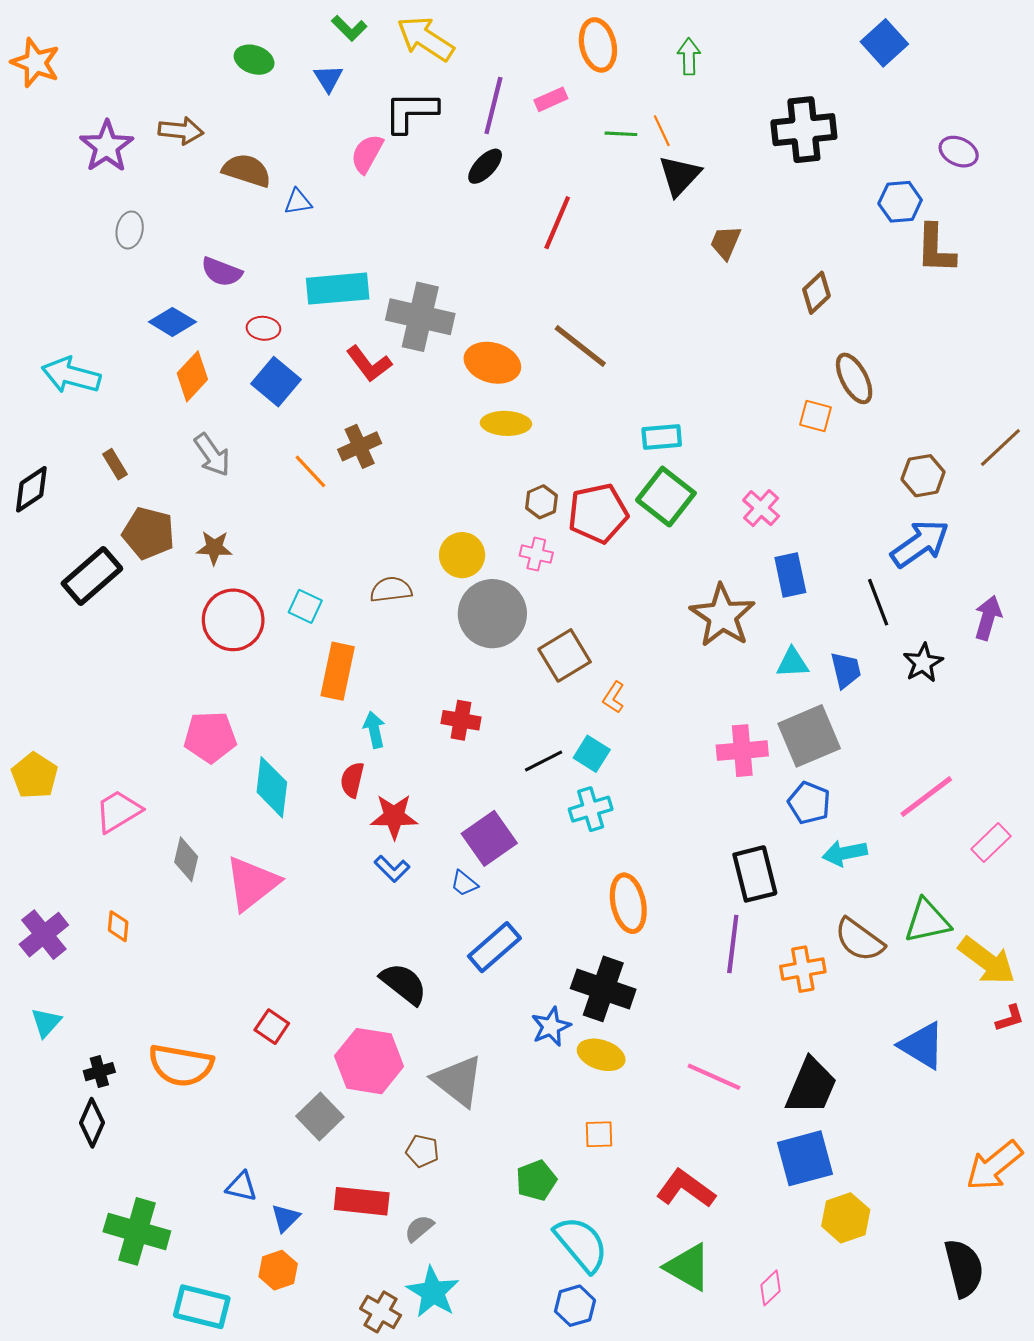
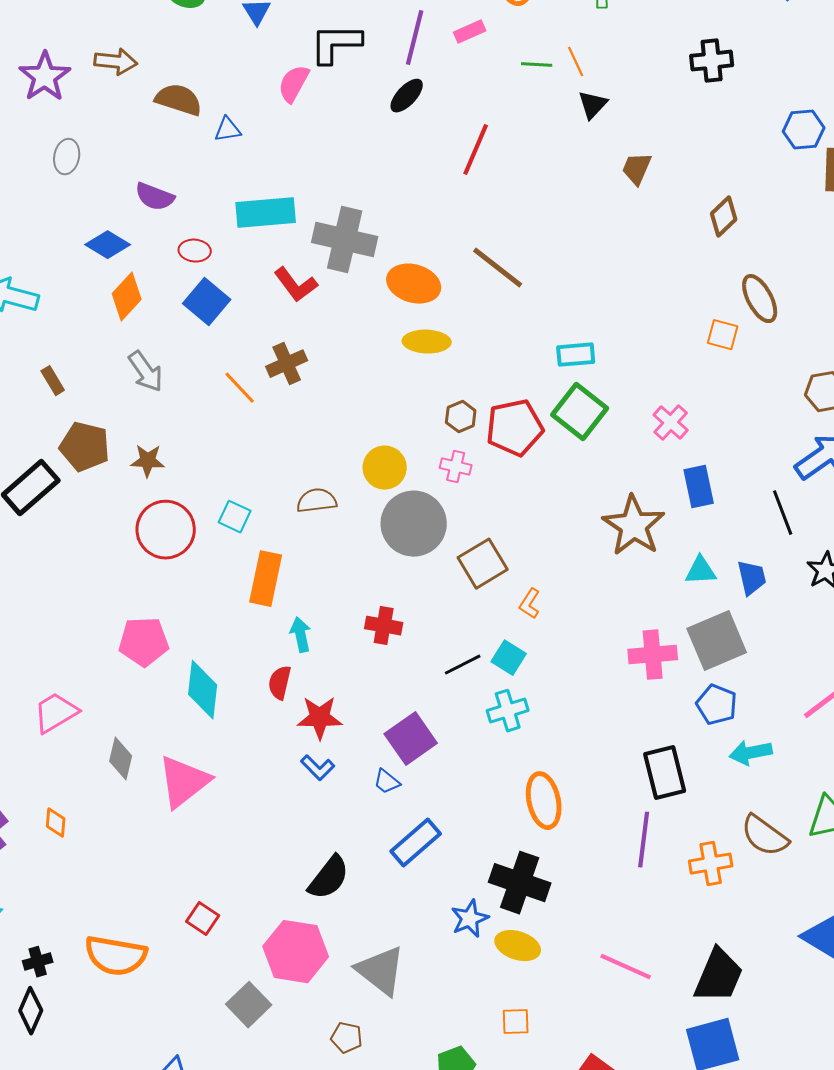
black cross: (804, 130) -> (712, 61), size x0.7
black triangle: (680, 176) -> (593, 105), size x0.7
black semicircle: (404, 984) -> (329, 878), turned 90

